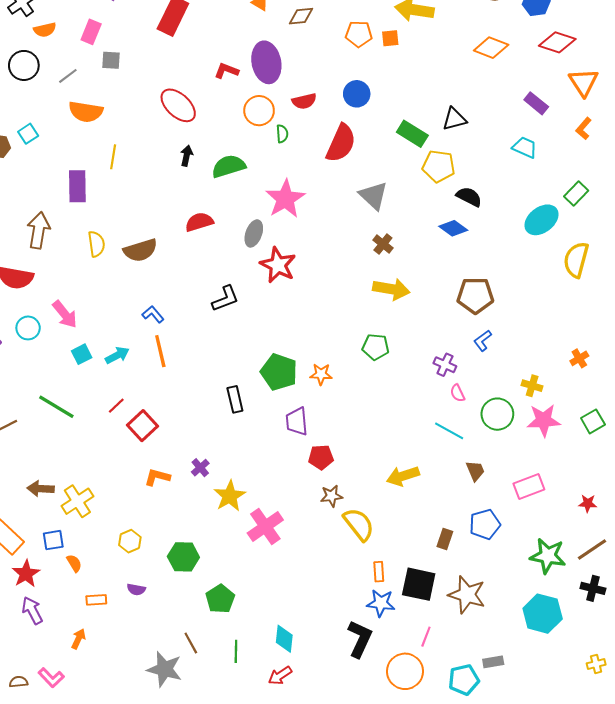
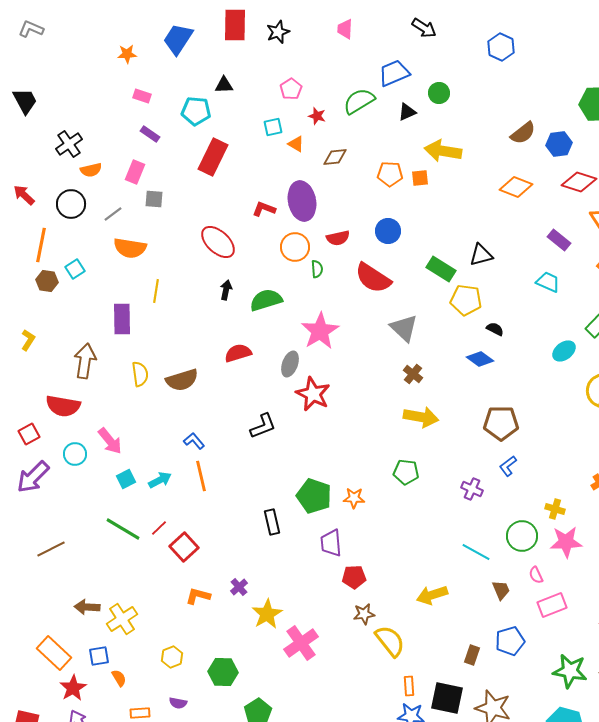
red semicircle: (341, 143) -> (373, 278), turned 99
black semicircle: (469, 197) -> (495, 329), size x0.7
cyan ellipse: (541, 220) -> (564, 351), size x0.7
pink semicircle: (457, 393) -> (536, 575), moved
green line: (56, 407) -> (123, 529), moved

